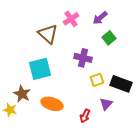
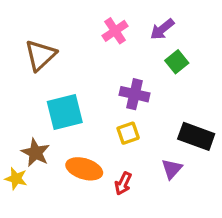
brown triangle: (48, 34) -> (40, 55), moved, turned 35
yellow square: (97, 80) -> (128, 133), moved
red arrow: (85, 116) -> (123, 183), moved

